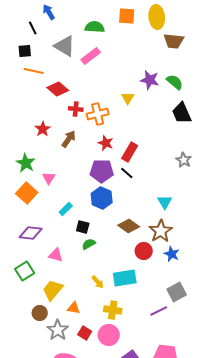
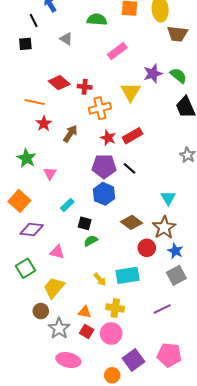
gray triangle: (65, 46) -> (66, 39), size x0.6
pink rectangle: (91, 56) -> (117, 51), moved
orange line: (34, 71) -> (35, 102), moved
purple star: (150, 80) -> (153, 74), turned -30
yellow triangle: (128, 98) -> (130, 92), size x1.5
red cross: (76, 109) -> (85, 87), moved
red rectangle: (130, 152) -> (133, 136), moved, turned 30
orange square: (27, 193) -> (19, 201), moved
gray square: (177, 292) -> (176, 275), moved
orange triangle: (74, 308) -> (85, 312), moved

